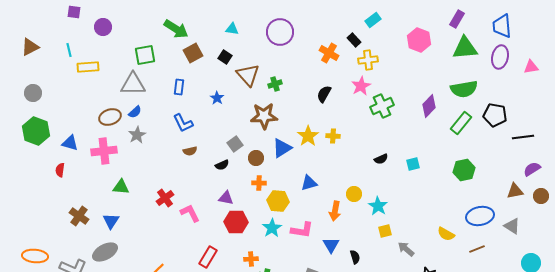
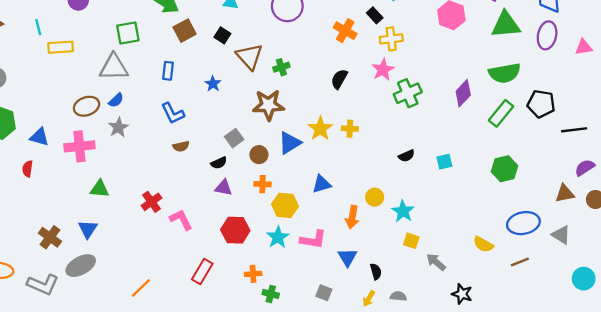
purple triangle: (226, 198) -> (224, 188), moved
brown cross: (79, 216) -> (50, 237), moved
yellow square: (385, 231) -> (411, 241), turned 32

